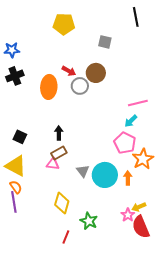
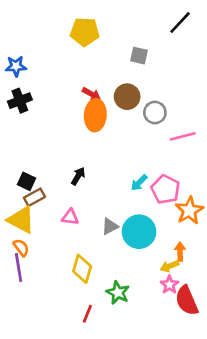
black line: (136, 17) -> (180, 23), turned 54
gray circle: (80, 86) -> (155, 113), moved
orange ellipse: (49, 87) -> (95, 115), moved
cyan arrow: (131, 121) -> (139, 183), moved
black arrow: (59, 133) -> (78, 176), turned 32
brown rectangle: (59, 153) -> (34, 197), moved
gray triangle: (83, 171) -> (110, 226), turned 40
orange arrow: (128, 178) -> (180, 252), moved
yellow arrow: (139, 207) -> (169, 266), moved

